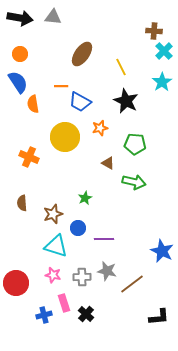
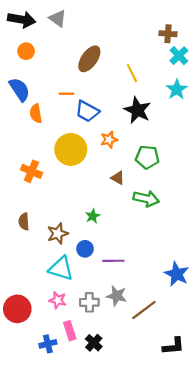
gray triangle: (53, 17) -> (58, 18), turned 30
orange circle: (20, 54) -> (26, 51), moved

